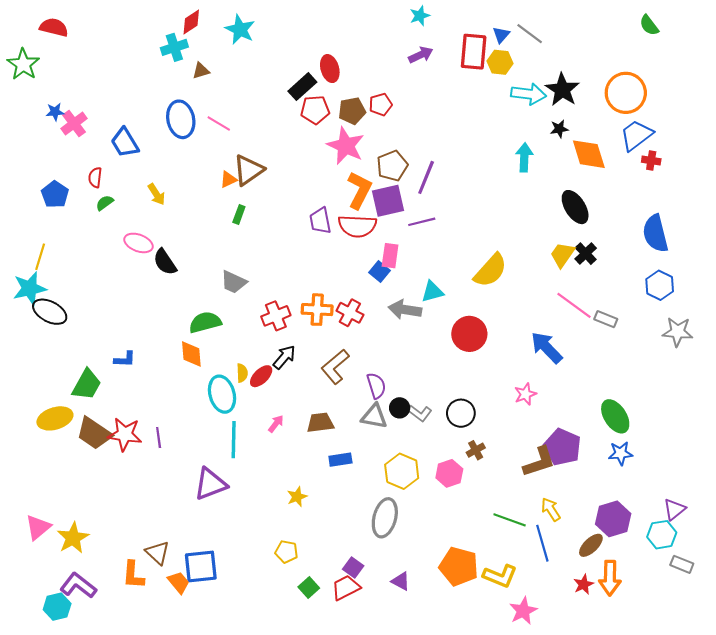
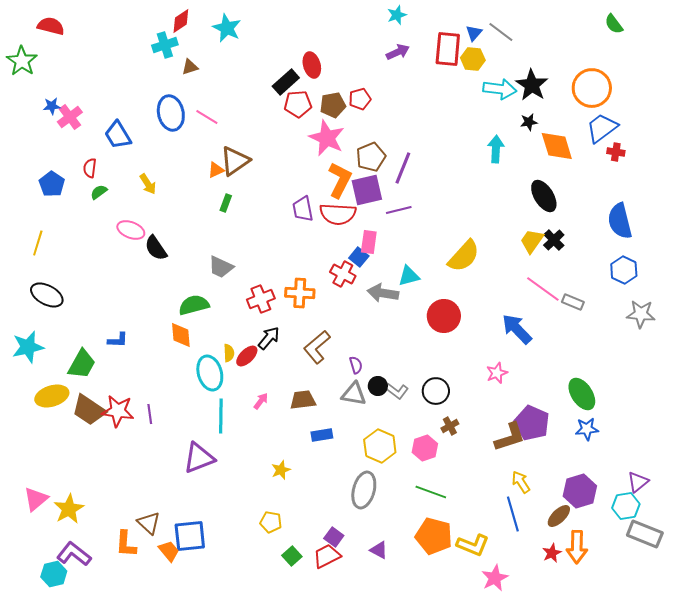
cyan star: (30, 288) -> (28, 347), moved
red cross: (350, 313) -> (343, 274), moved
purple semicircle: (376, 386) -> (356, 365), size x0.7
green line: (510, 520) -> (431, 492), moved
gray rectangle: (682, 564) -> (645, 534), size x1.6

